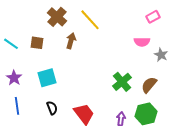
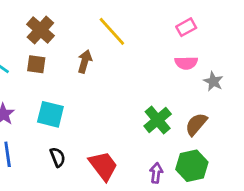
brown cross: (57, 17) -> (40, 30), moved
pink rectangle: (153, 17) -> (186, 27), moved
cyan square: (47, 78) -> (50, 114), turned 30

